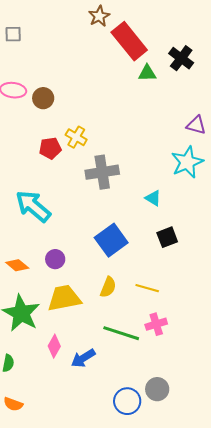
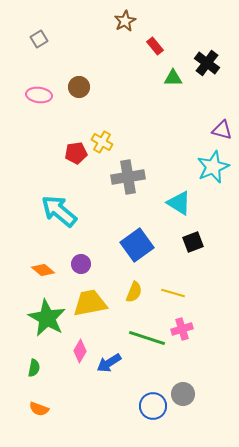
gray square: (13, 34) -> (39, 39), turned -30
red rectangle: (129, 41) -> (155, 46), size x0.5
brown circle: (43, 98) -> (79, 87), moved
cyan triangle: (153, 198) -> (179, 203), size x1.5

